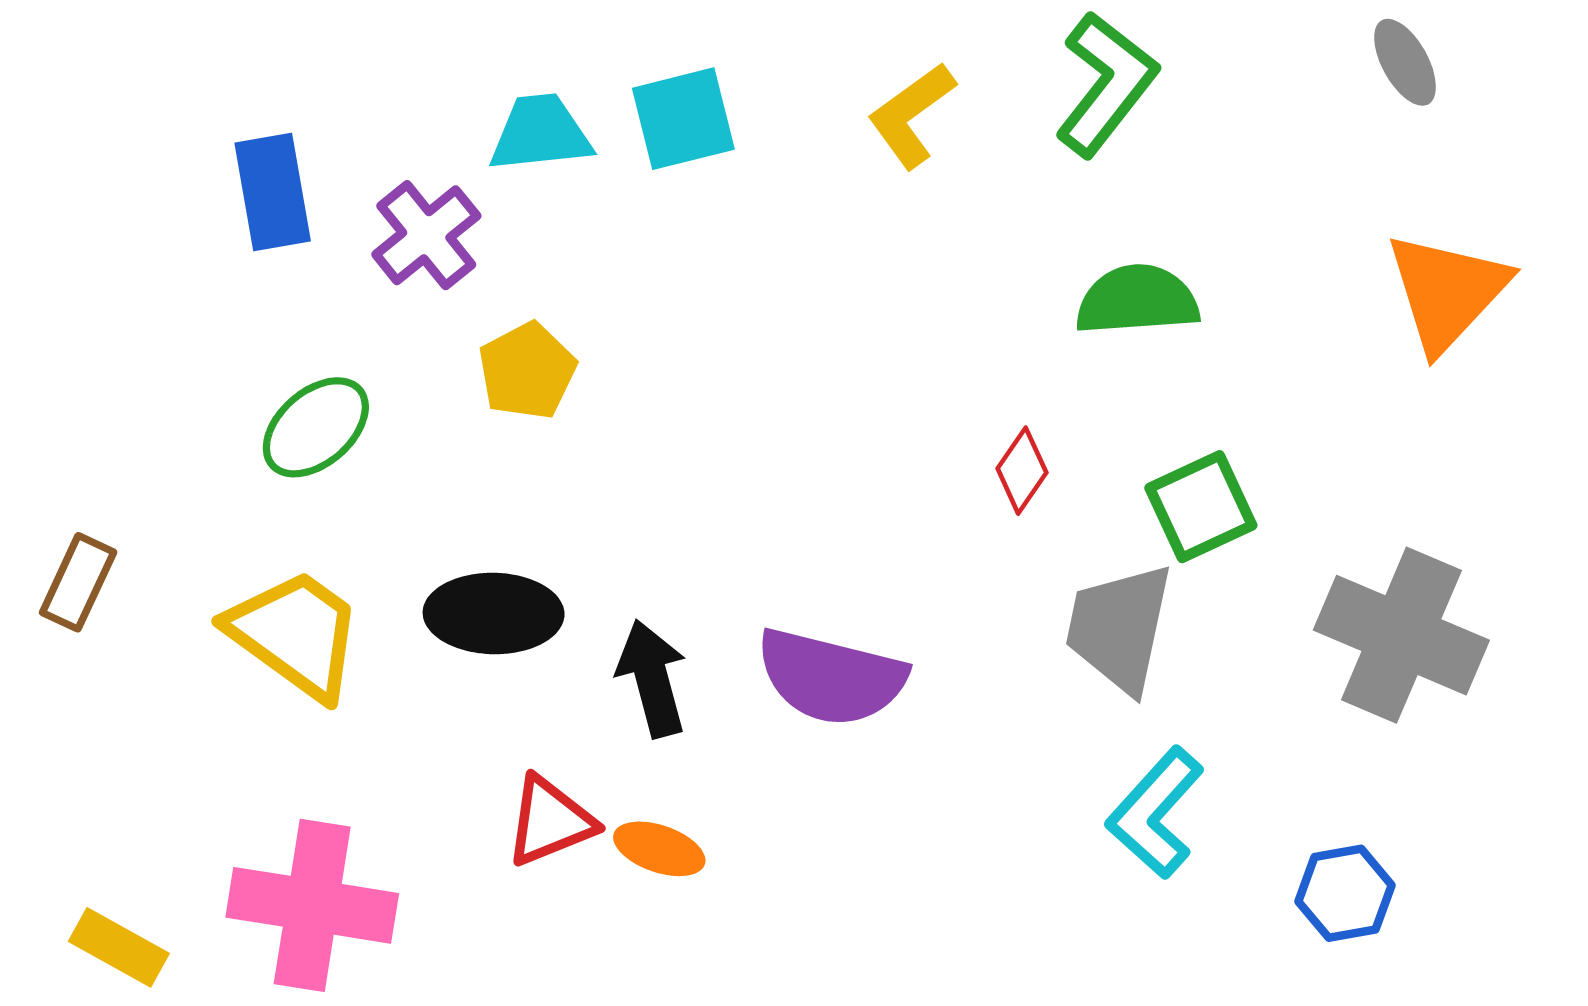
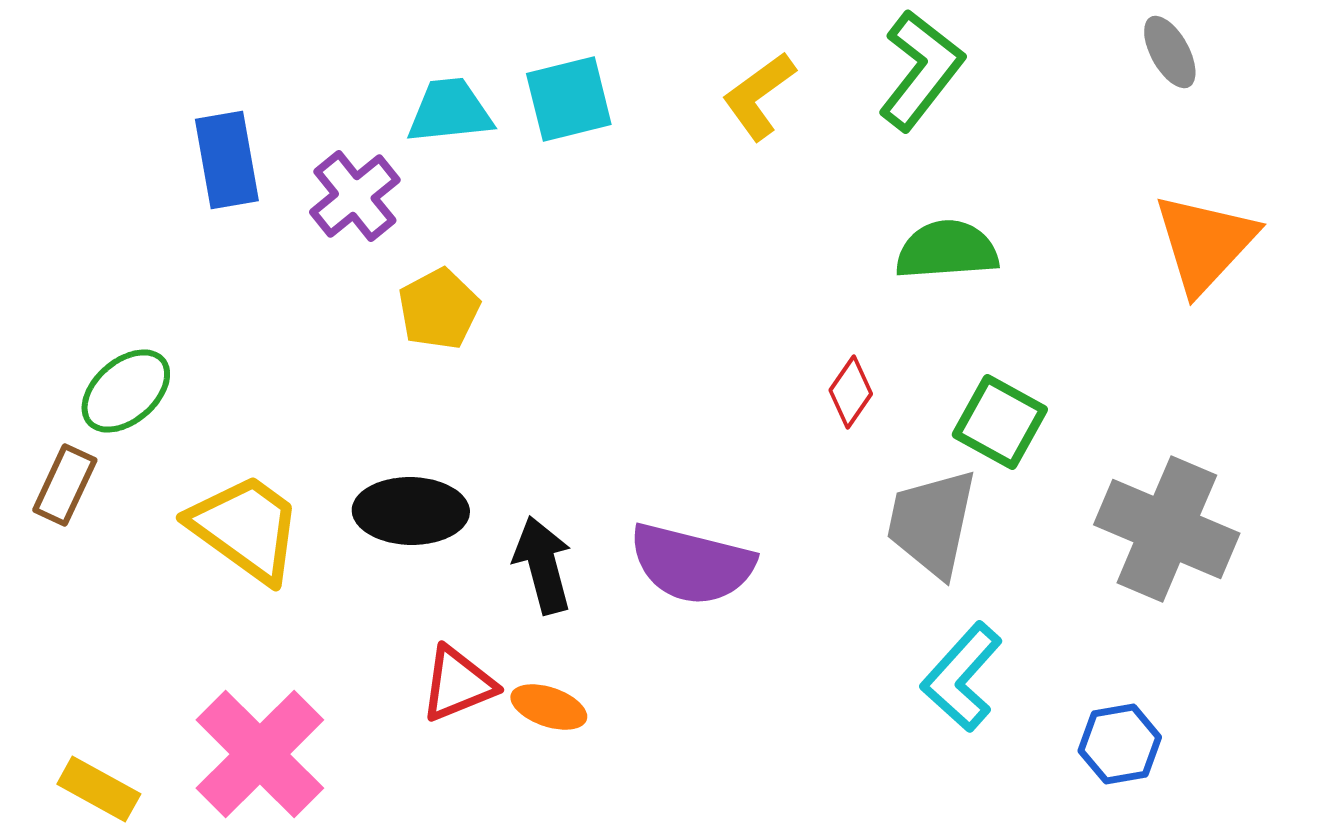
green ellipse: (316, 427) -> (126, 391), moved
green square: (1201, 507) -> (1000, 422), turned -36
pink cross: (312, 905) -> (260, 754), turned 36

